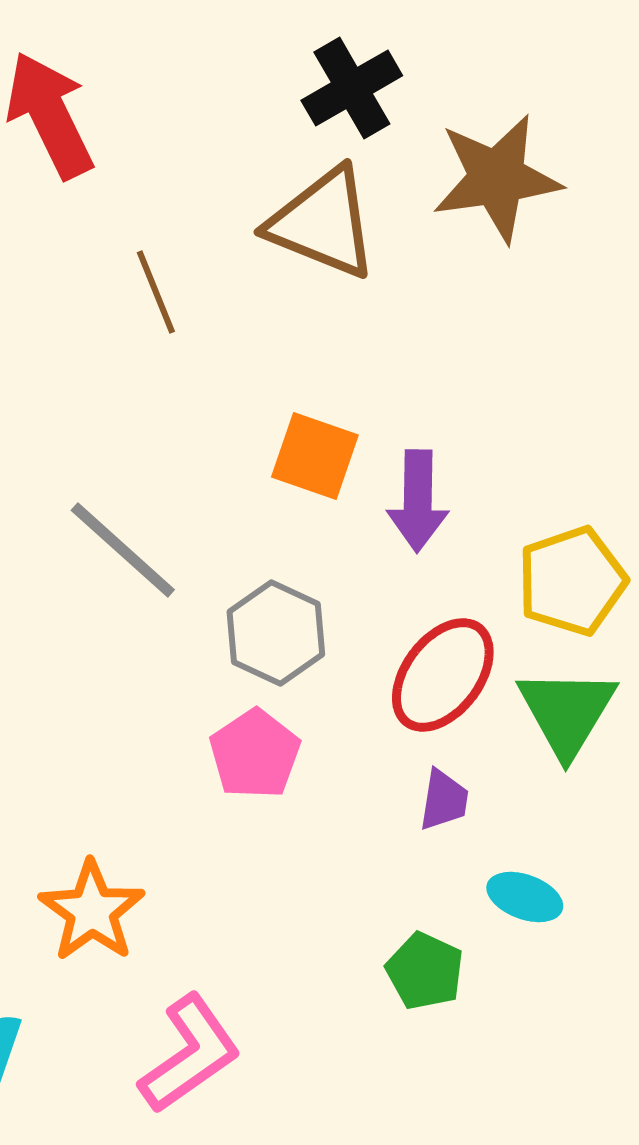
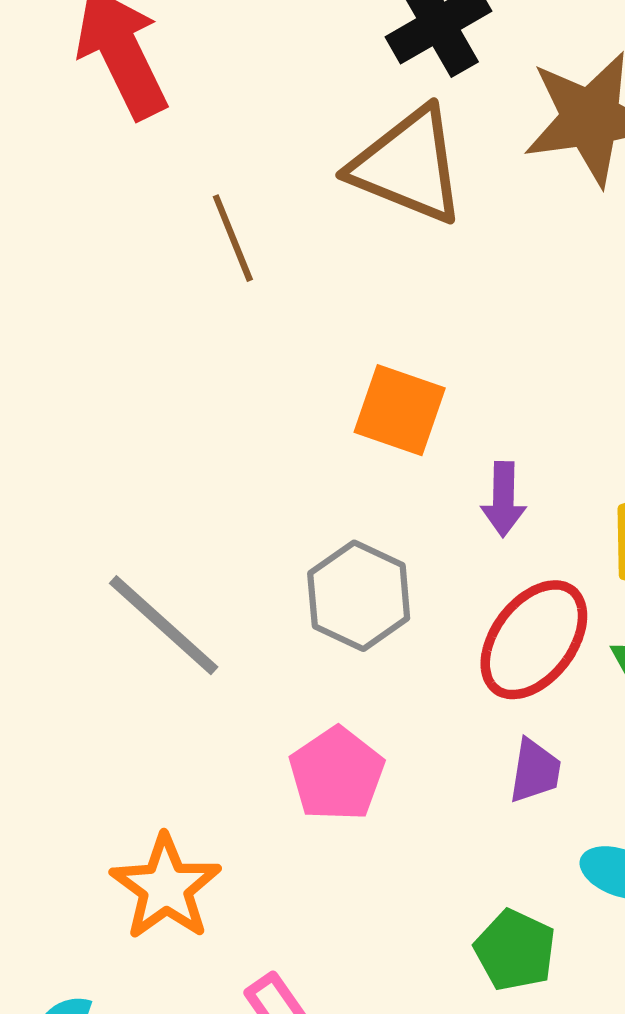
purple arrow: (418, 501) -> (503, 499), moved, size x0.7
gray line: (123, 550) -> (164, 625), moved
pink pentagon: (255, 754) -> (337, 774), moved

